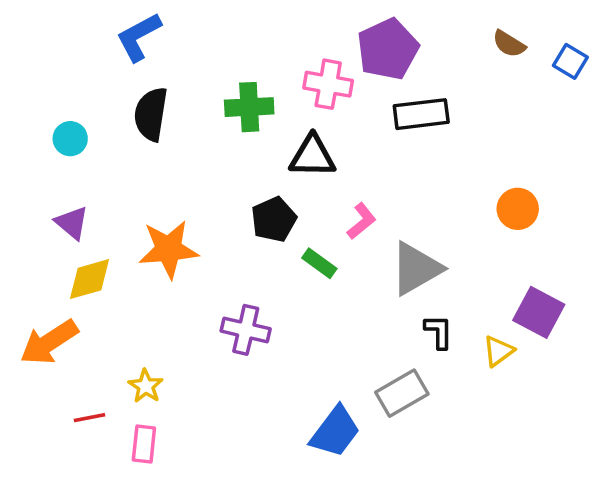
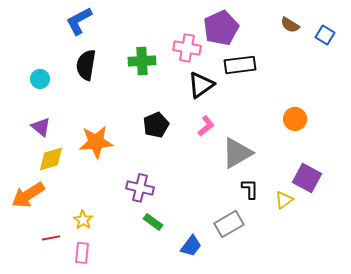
black triangle: (312, 156) -> (201, 85), moved, turned -36
green rectangle: (319, 263) -> (153, 222), moved
blue trapezoid: (335, 432) -> (191, 246), size x0.7

